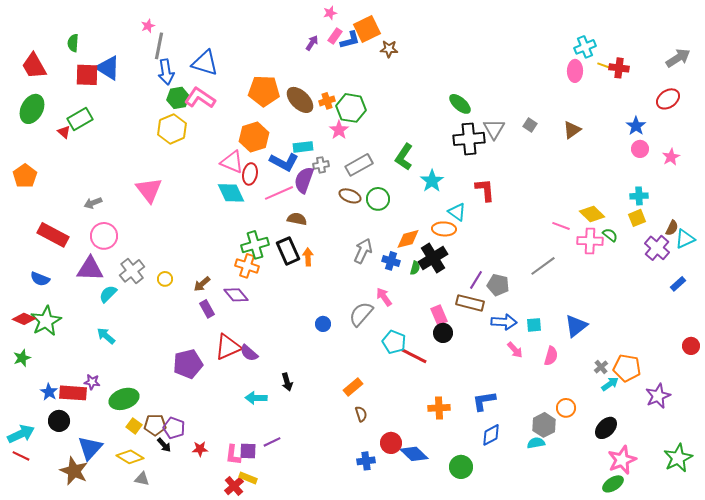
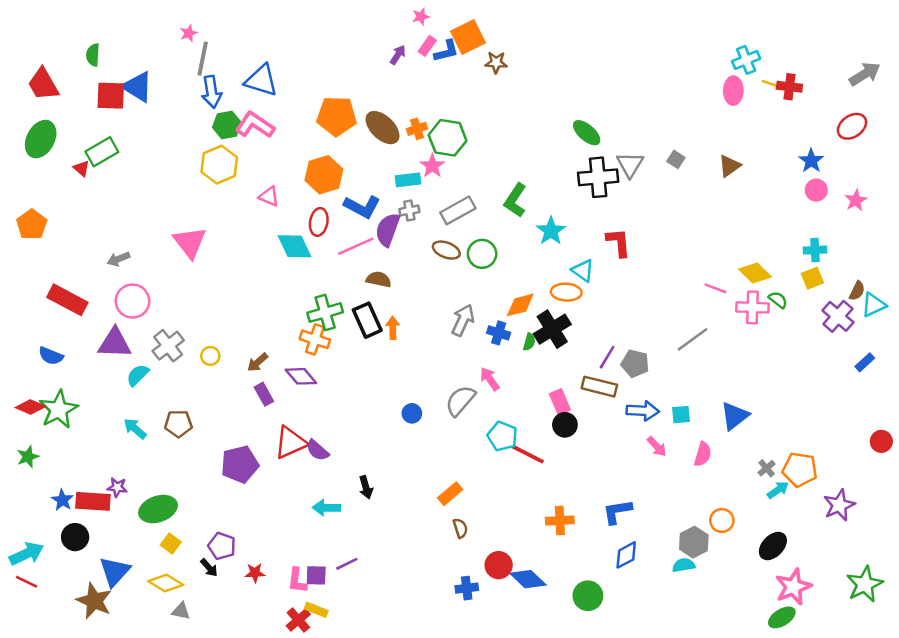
cyan rectangle: (303, 147) -> (408, 180), moved
pink triangle: (232, 162) -> (269, 196), moved, size x0.7
brown pentagon: (155, 425) -> (178, 424), moved

